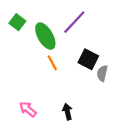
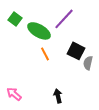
green ellipse: (45, 36) -> (39, 31), turned -30
pink arrow: (28, 109) -> (14, 94), moved

